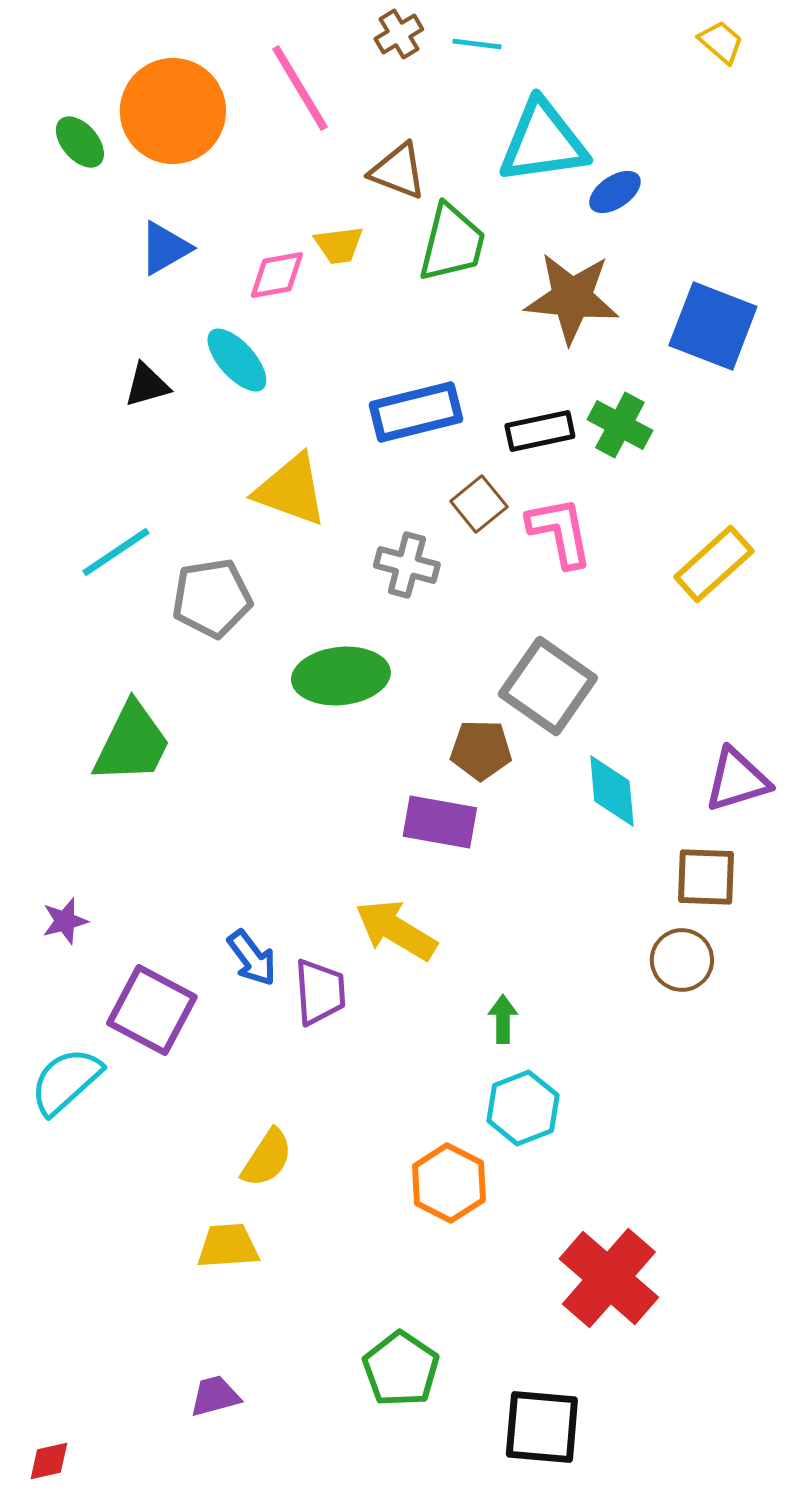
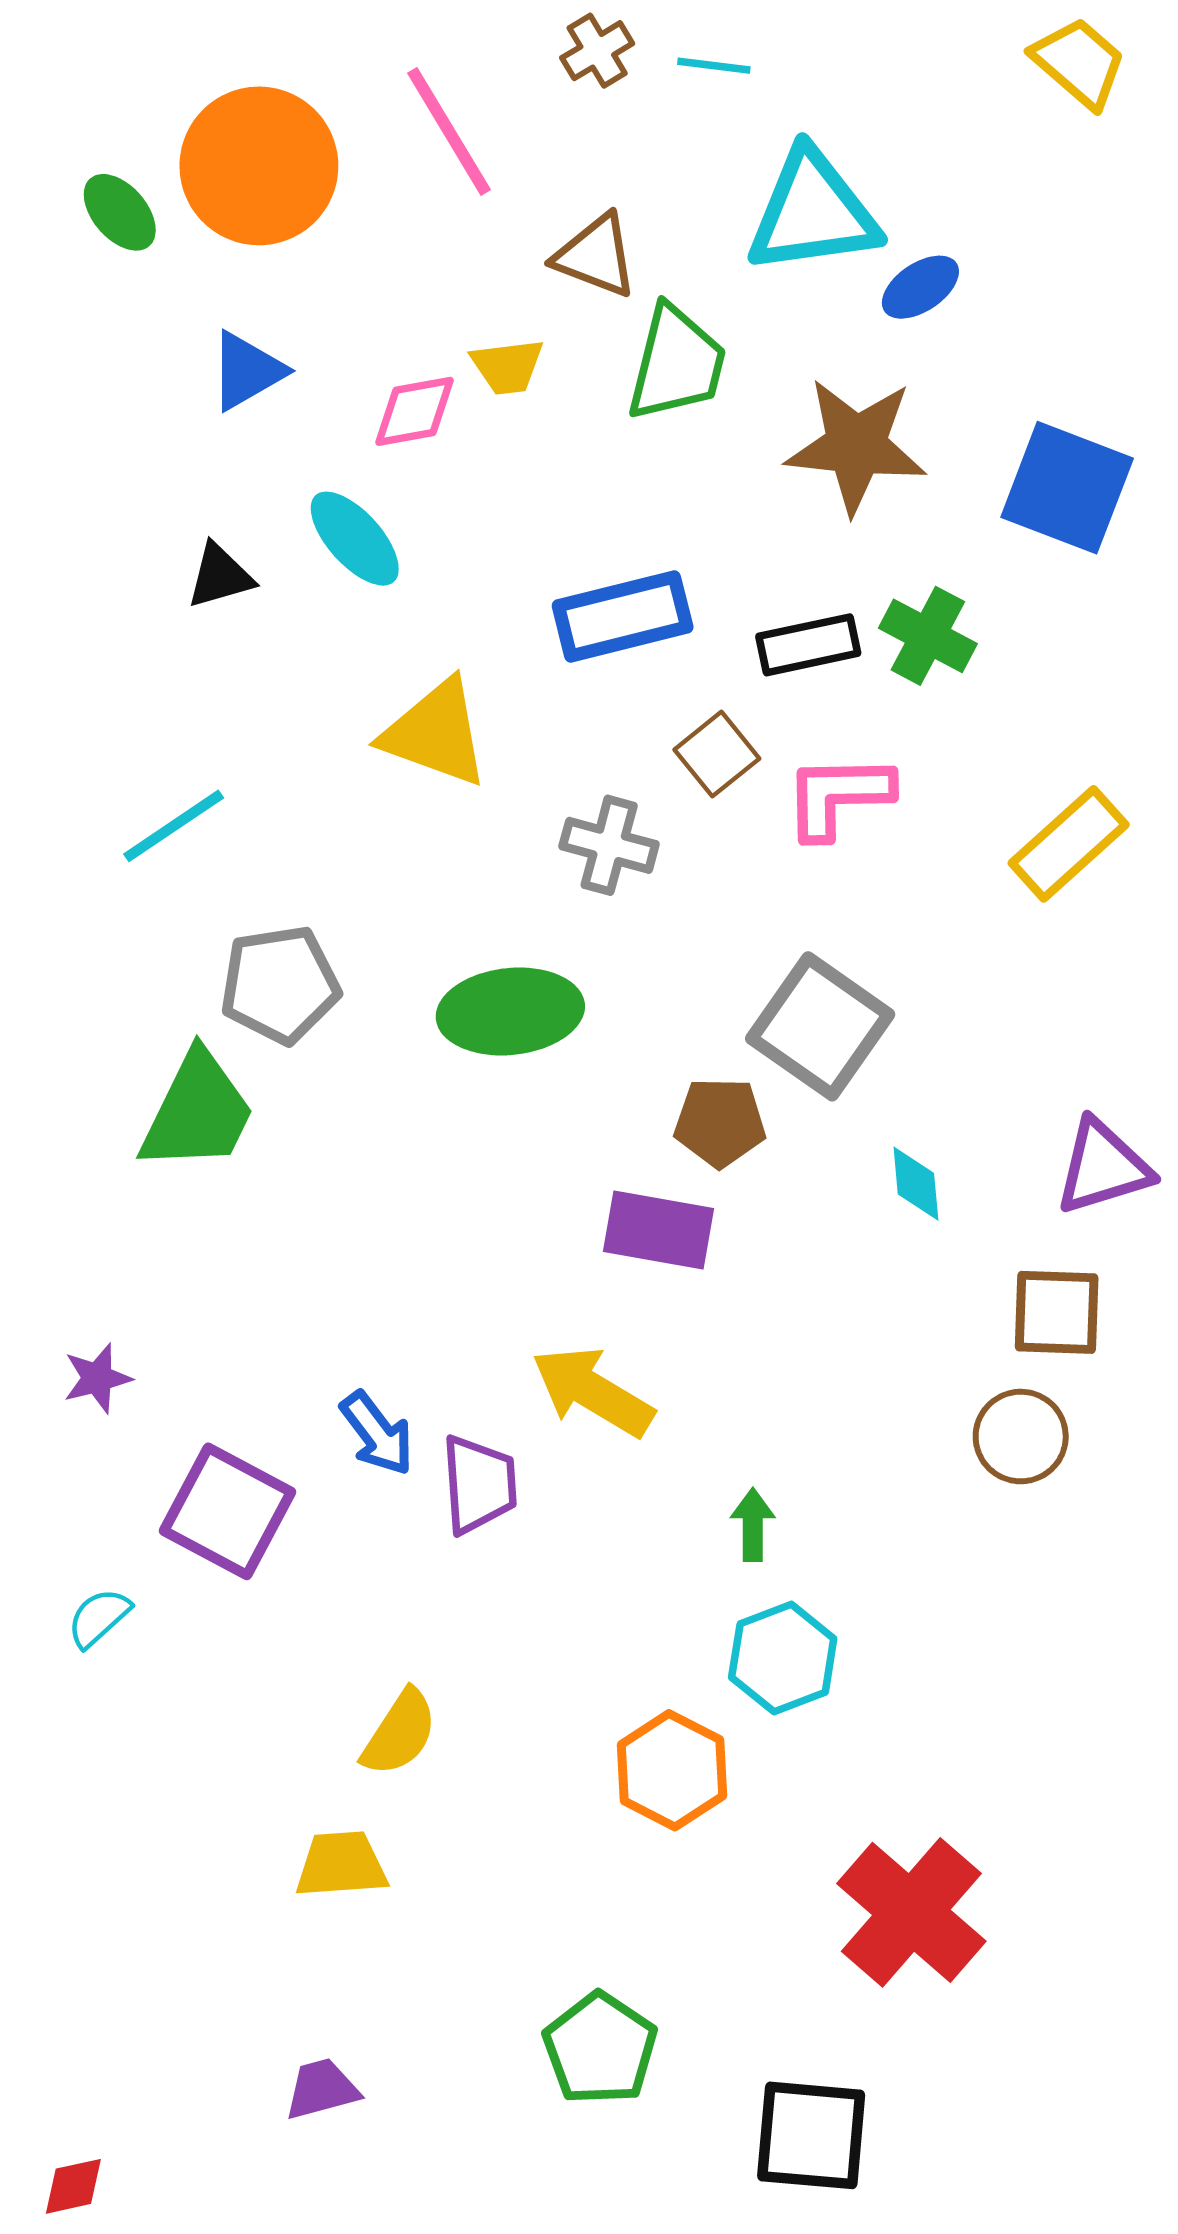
yellow trapezoid: (721, 42) -> (1079, 63), size x1.4
pink L-shape: (560, 532) -> (838, 796), turned -80
gray pentagon: (212, 598) -> (280, 985), moved
cyan diamond: (612, 791) -> (916, 1184), size x0.7
cyan semicircle: (66, 1081) -> (99, 1618), size x0.6

